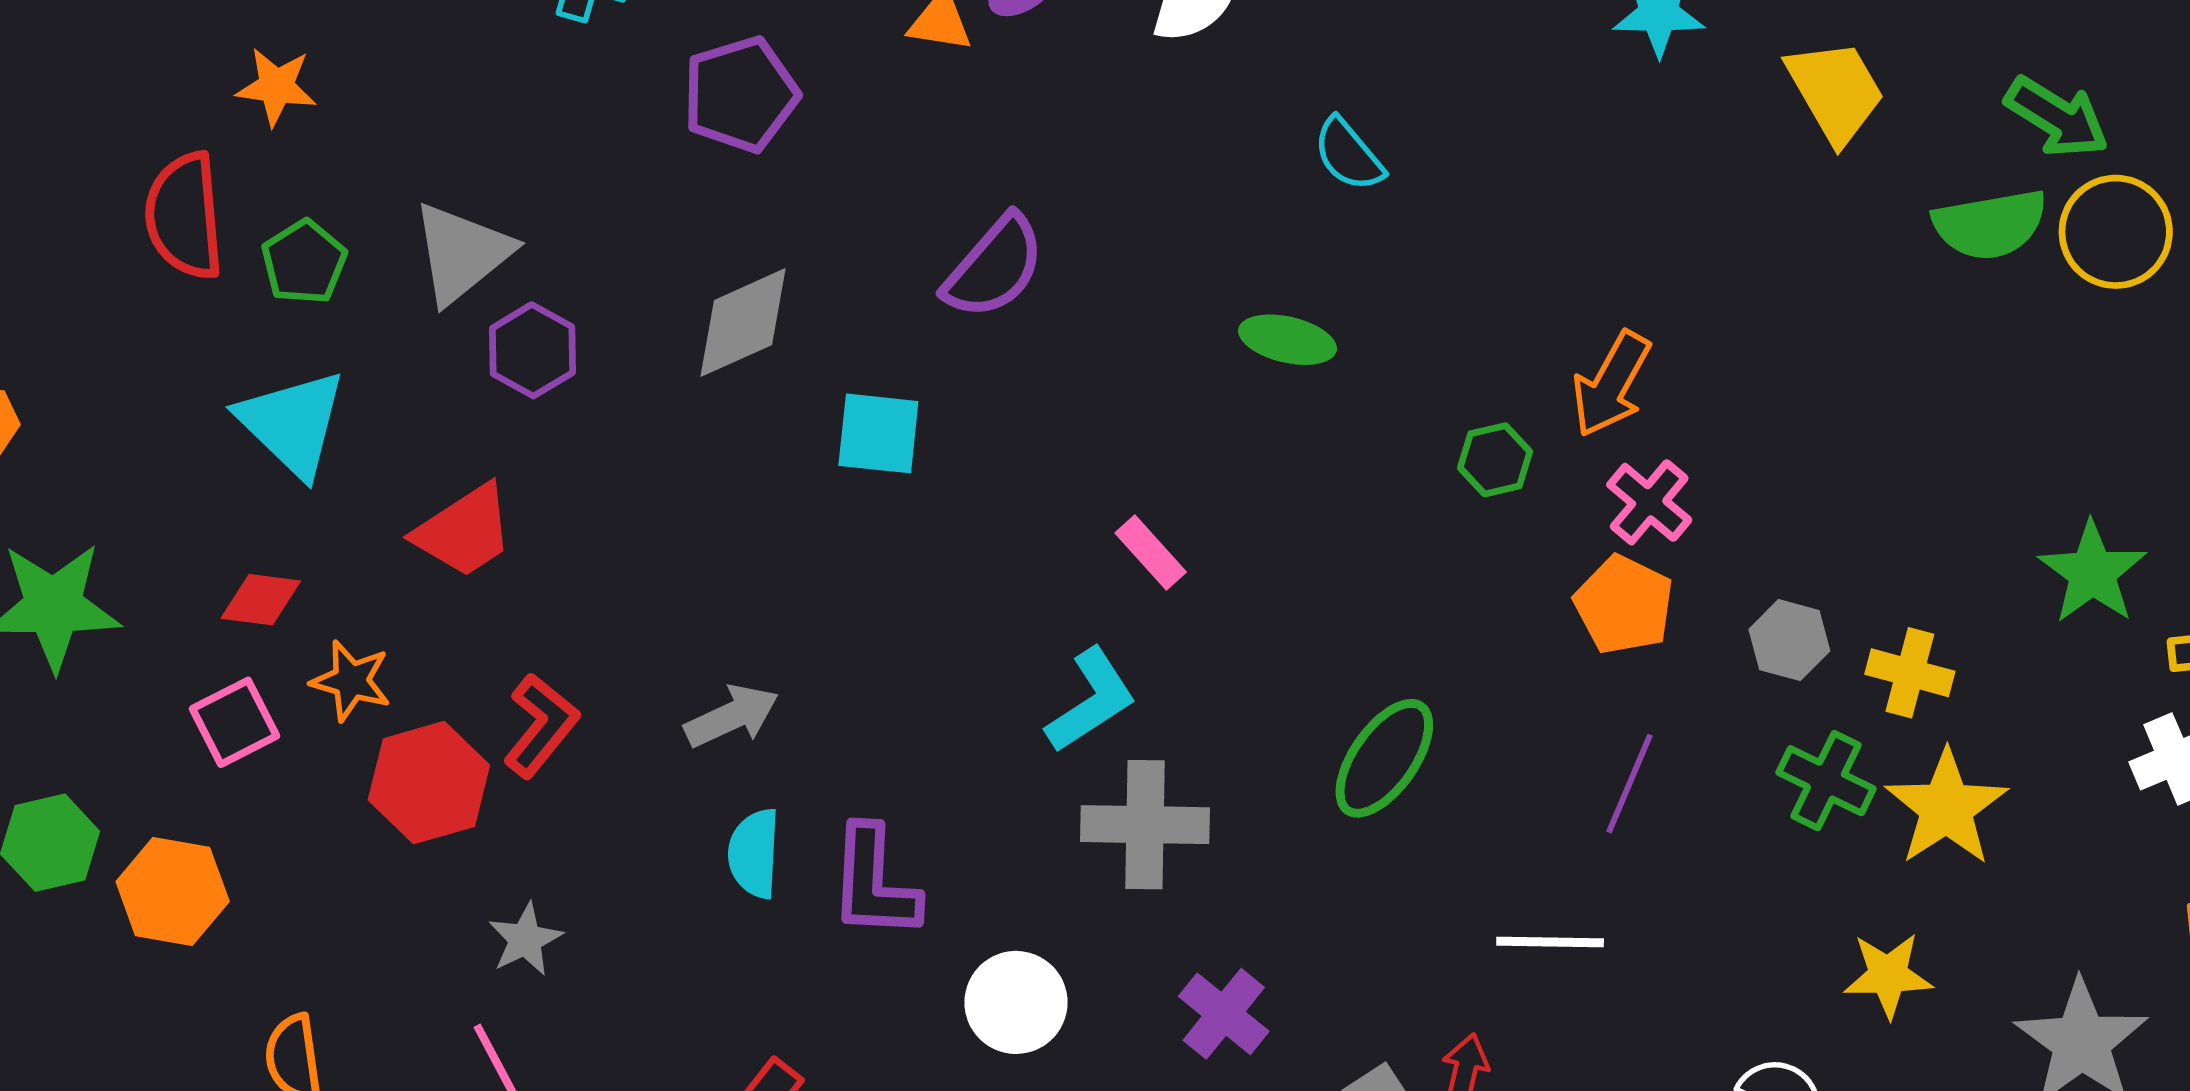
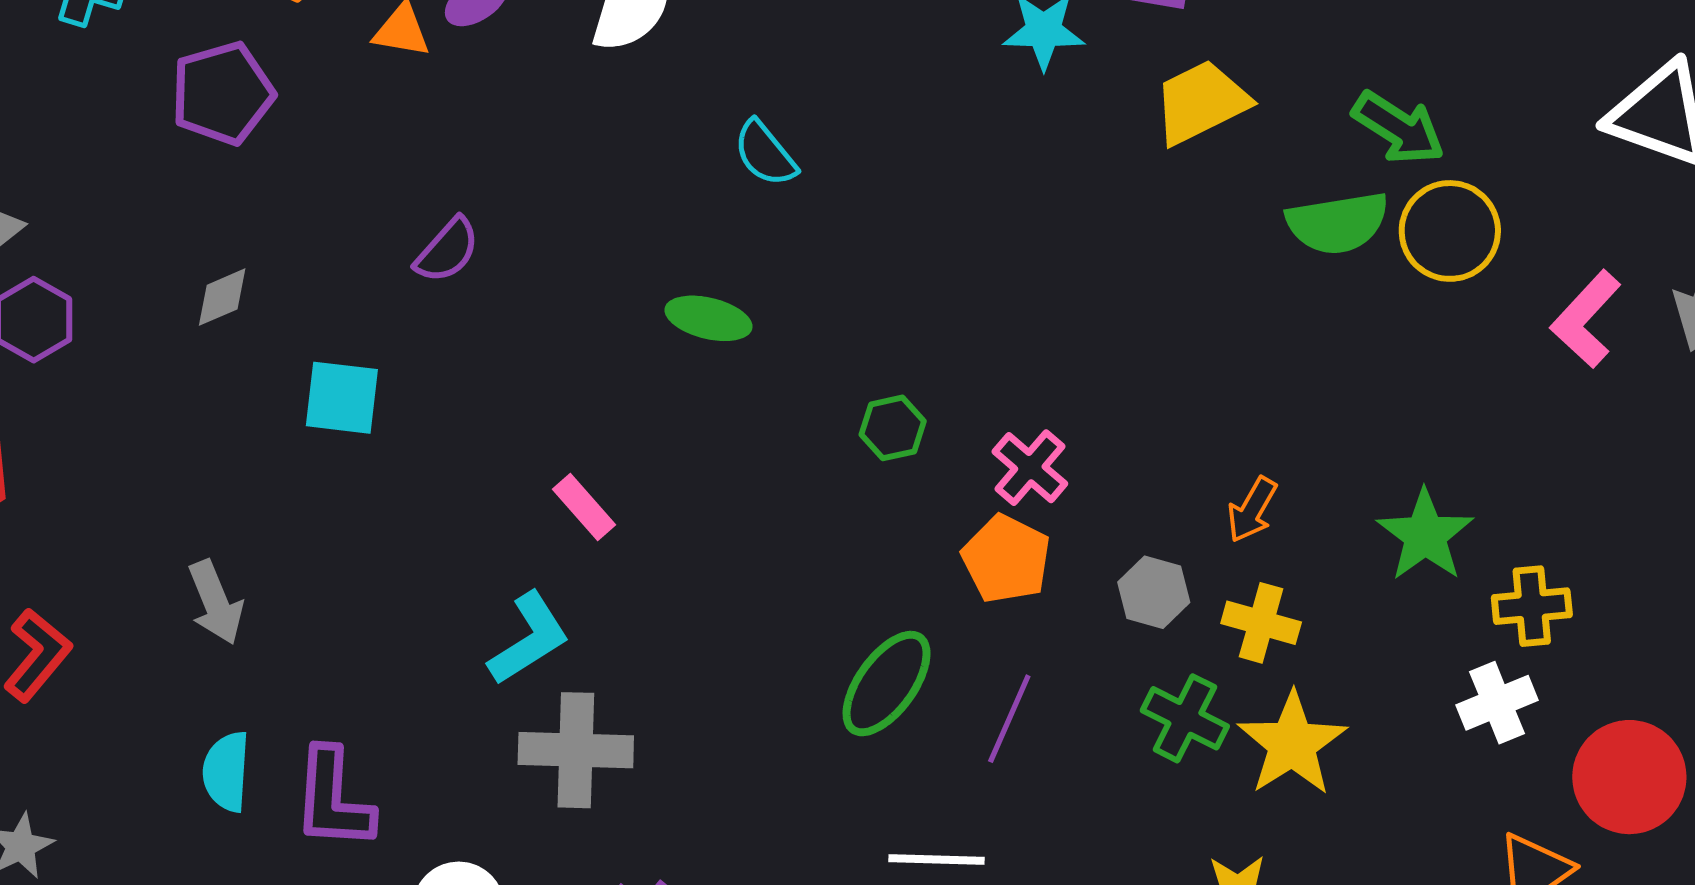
yellow trapezoid: (1836, 91) -> (1201, 102), turned -87
purple semicircle: (994, 267) -> (447, 250), size x0.7
gray diamond: (743, 323) -> (222, 297), size x0.6
orange arrow: (1611, 384) -> (1252, 510), moved, size x0.7
gray arrow: (732, 716) -> (216, 602), moved, turned 92
green ellipse: (1384, 758) -> (887, 684), moved

